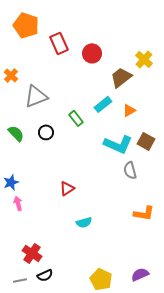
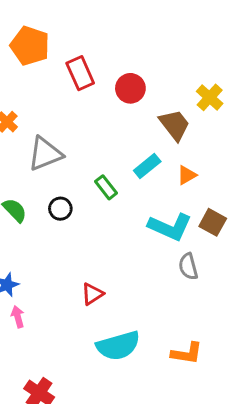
brown trapezoid: (121, 77) -> (175, 125), turned 90
orange L-shape: (144, 213) -> (187, 353), moved
cyan semicircle: (84, 222) -> (118, 346), size x1.8

